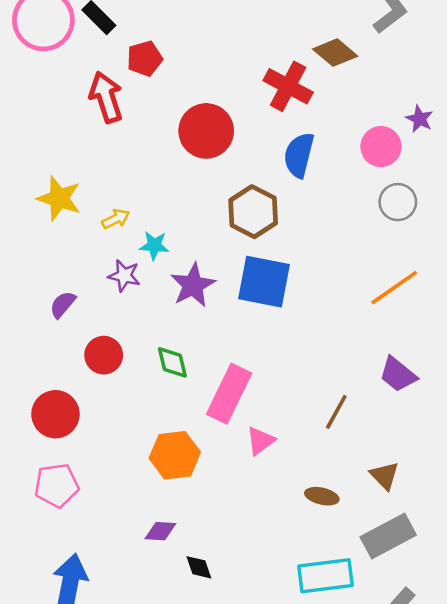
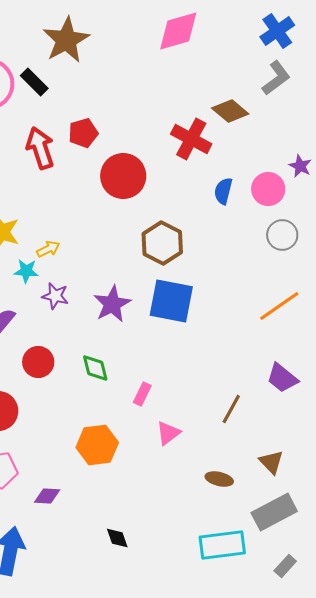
red pentagon: (145, 59) -> (83, 133), moved
blue semicircle: (299, 155) -> (223, 191), moved, size x0.7
cyan star: (154, 245) -> (26, 271), moved
pink rectangle: (229, 394) -> (142, 394), size x0.5
purple diamond: (160, 531) -> (47, 496), moved

